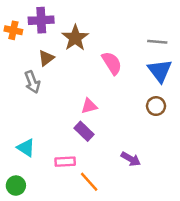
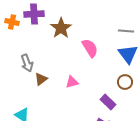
brown triangle: (46, 58) -> (41, 79), moved
purple rectangle: (84, 131) -> (108, 102), moved

